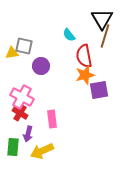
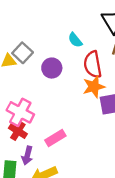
gray square: (24, 46) -> (23, 53), turned 30
purple circle: (41, 66) -> (52, 68), moved
pink rectangle: (52, 119) -> (55, 138), turned 66

